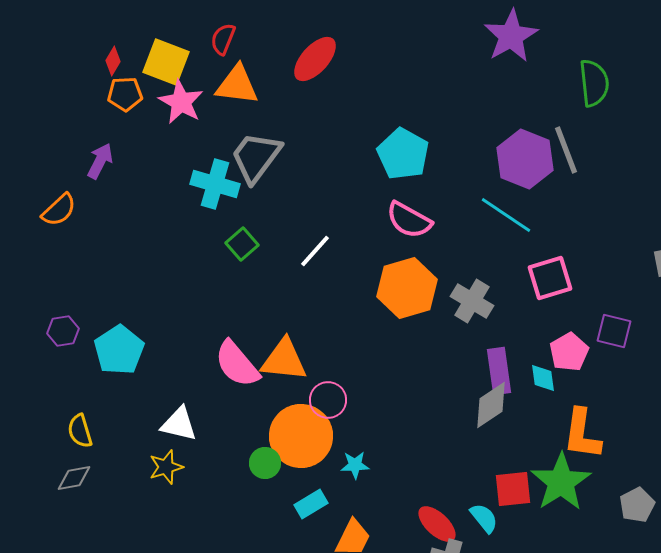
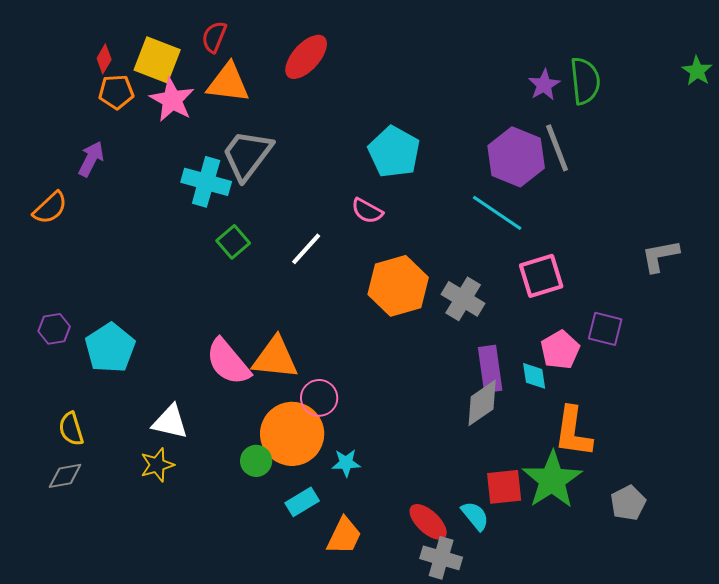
purple star: (511, 36) -> (544, 85), moved, size x0.6
pink semicircle: (409, 220) -> (367, 211), moved, size x0.7

